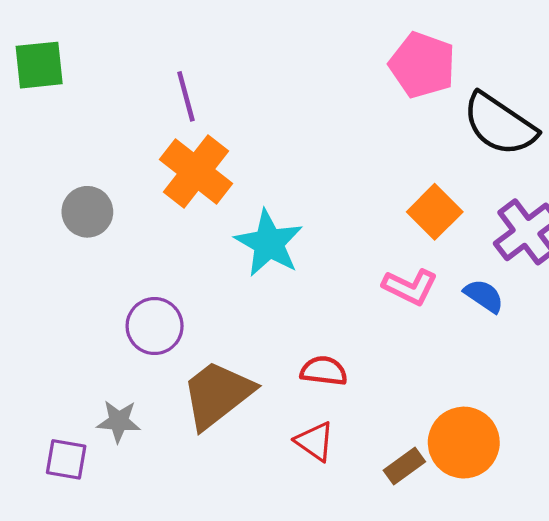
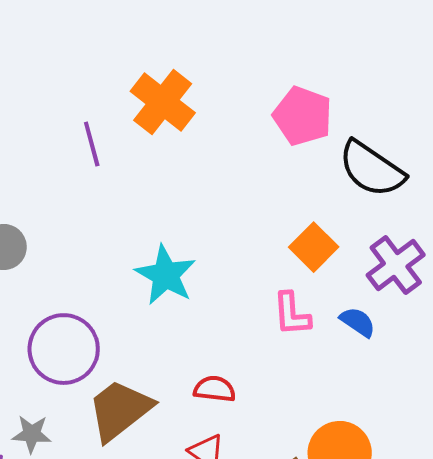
orange cross: (196, 171) -> (163, 102), moved
pink L-shape: (410, 287) -> (292, 314), turned 60
purple circle: (155, 326) -> (64, 349), size x1.4

